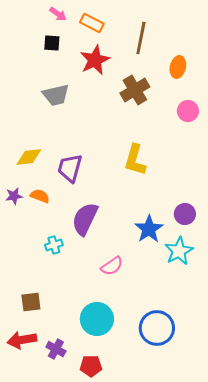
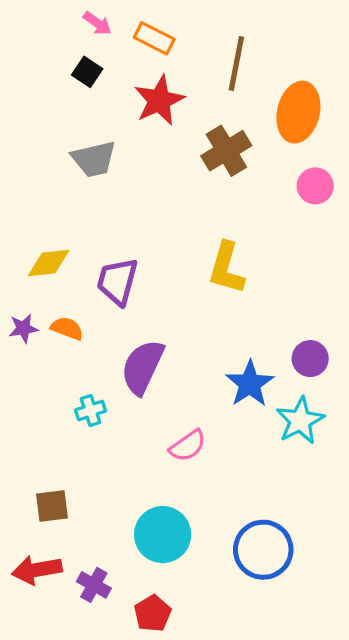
black square: (52, 43) -> (87, 72), turned 30
orange ellipse: (178, 67) -> (298, 112), size x1.6
red pentagon: (91, 366) -> (153, 613), turned -30

